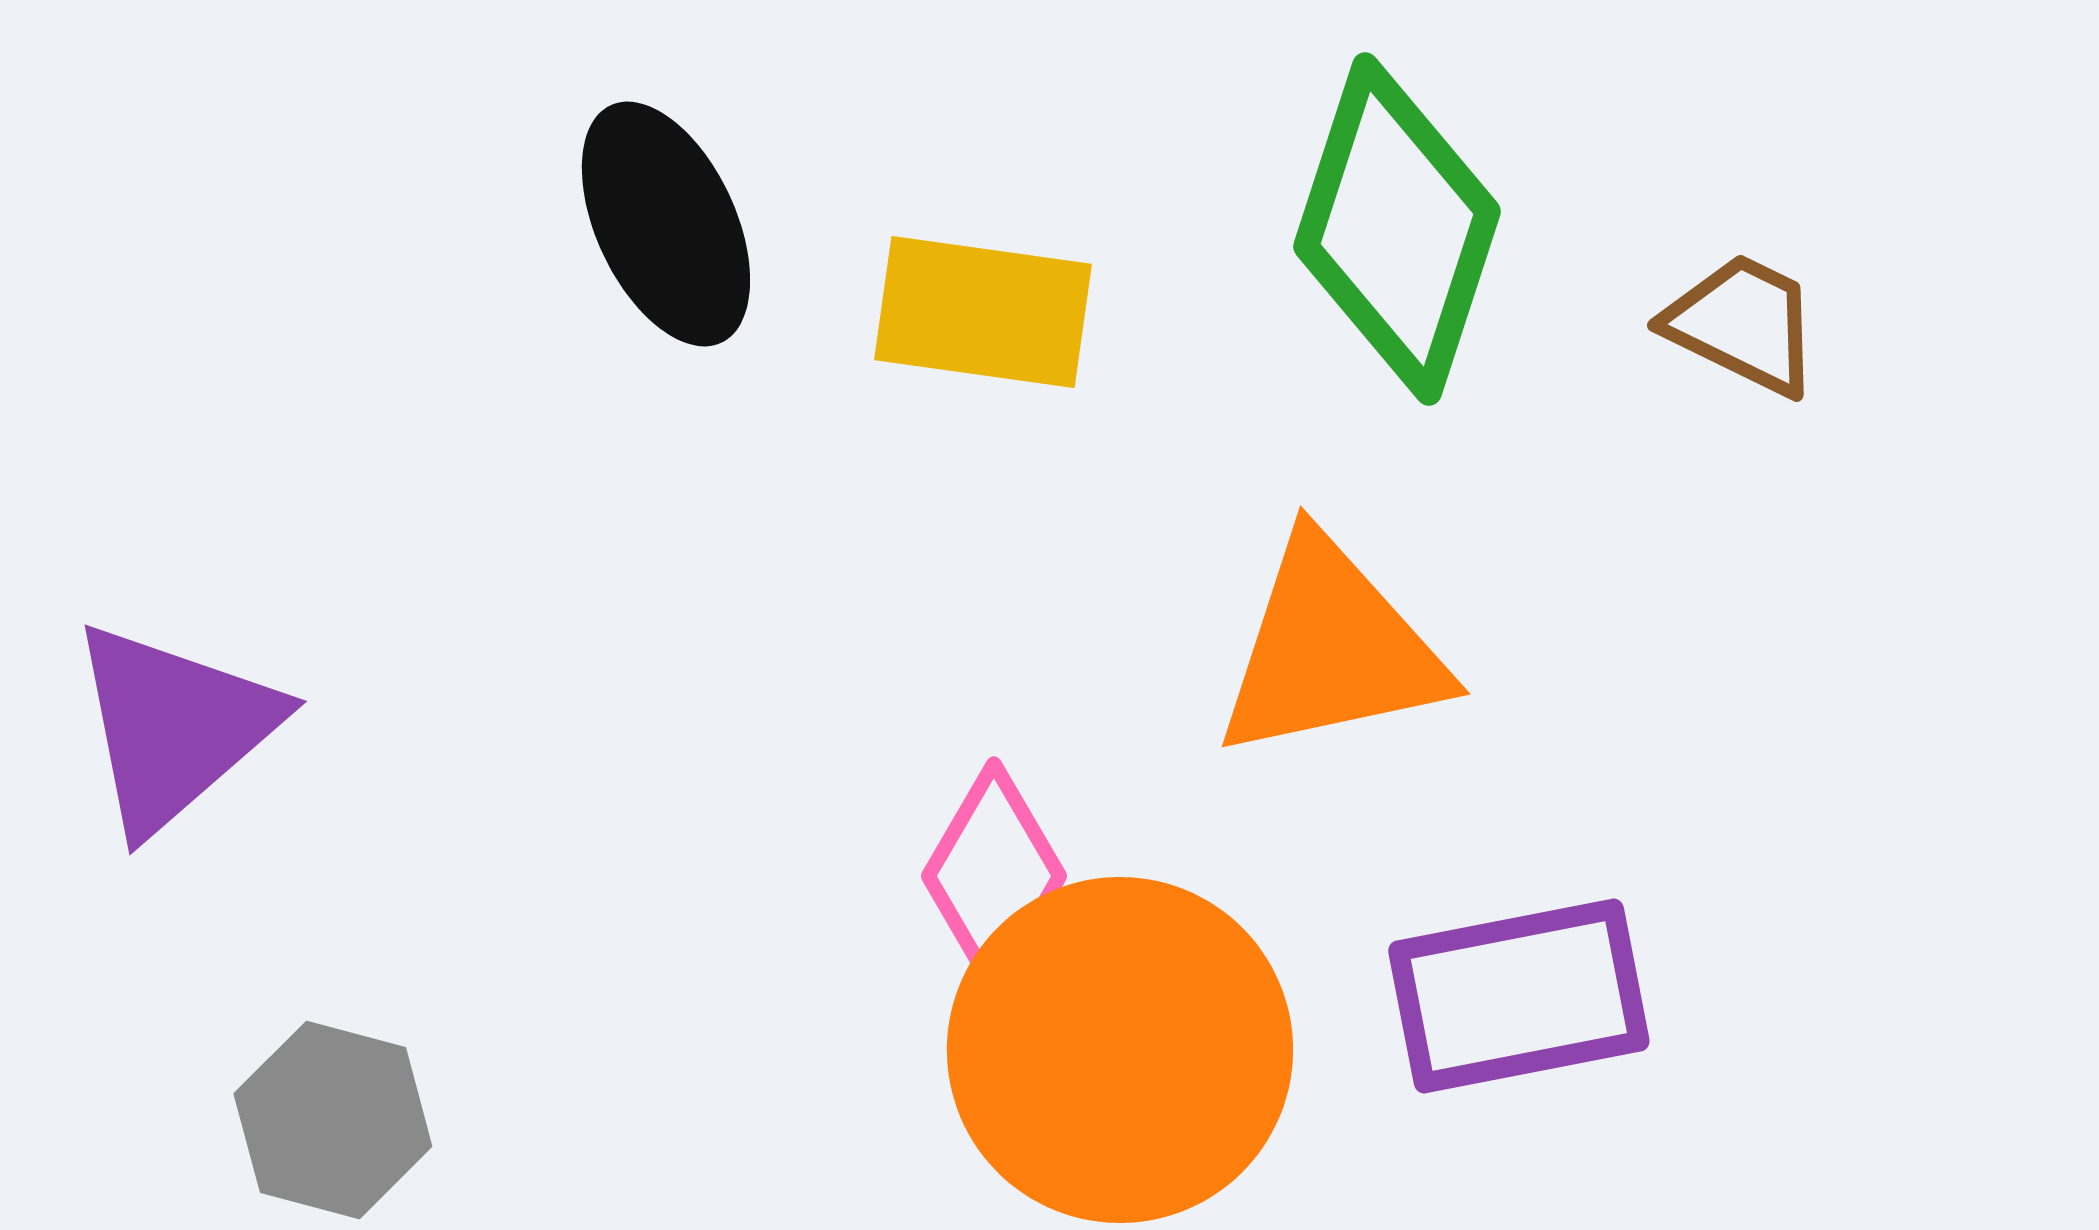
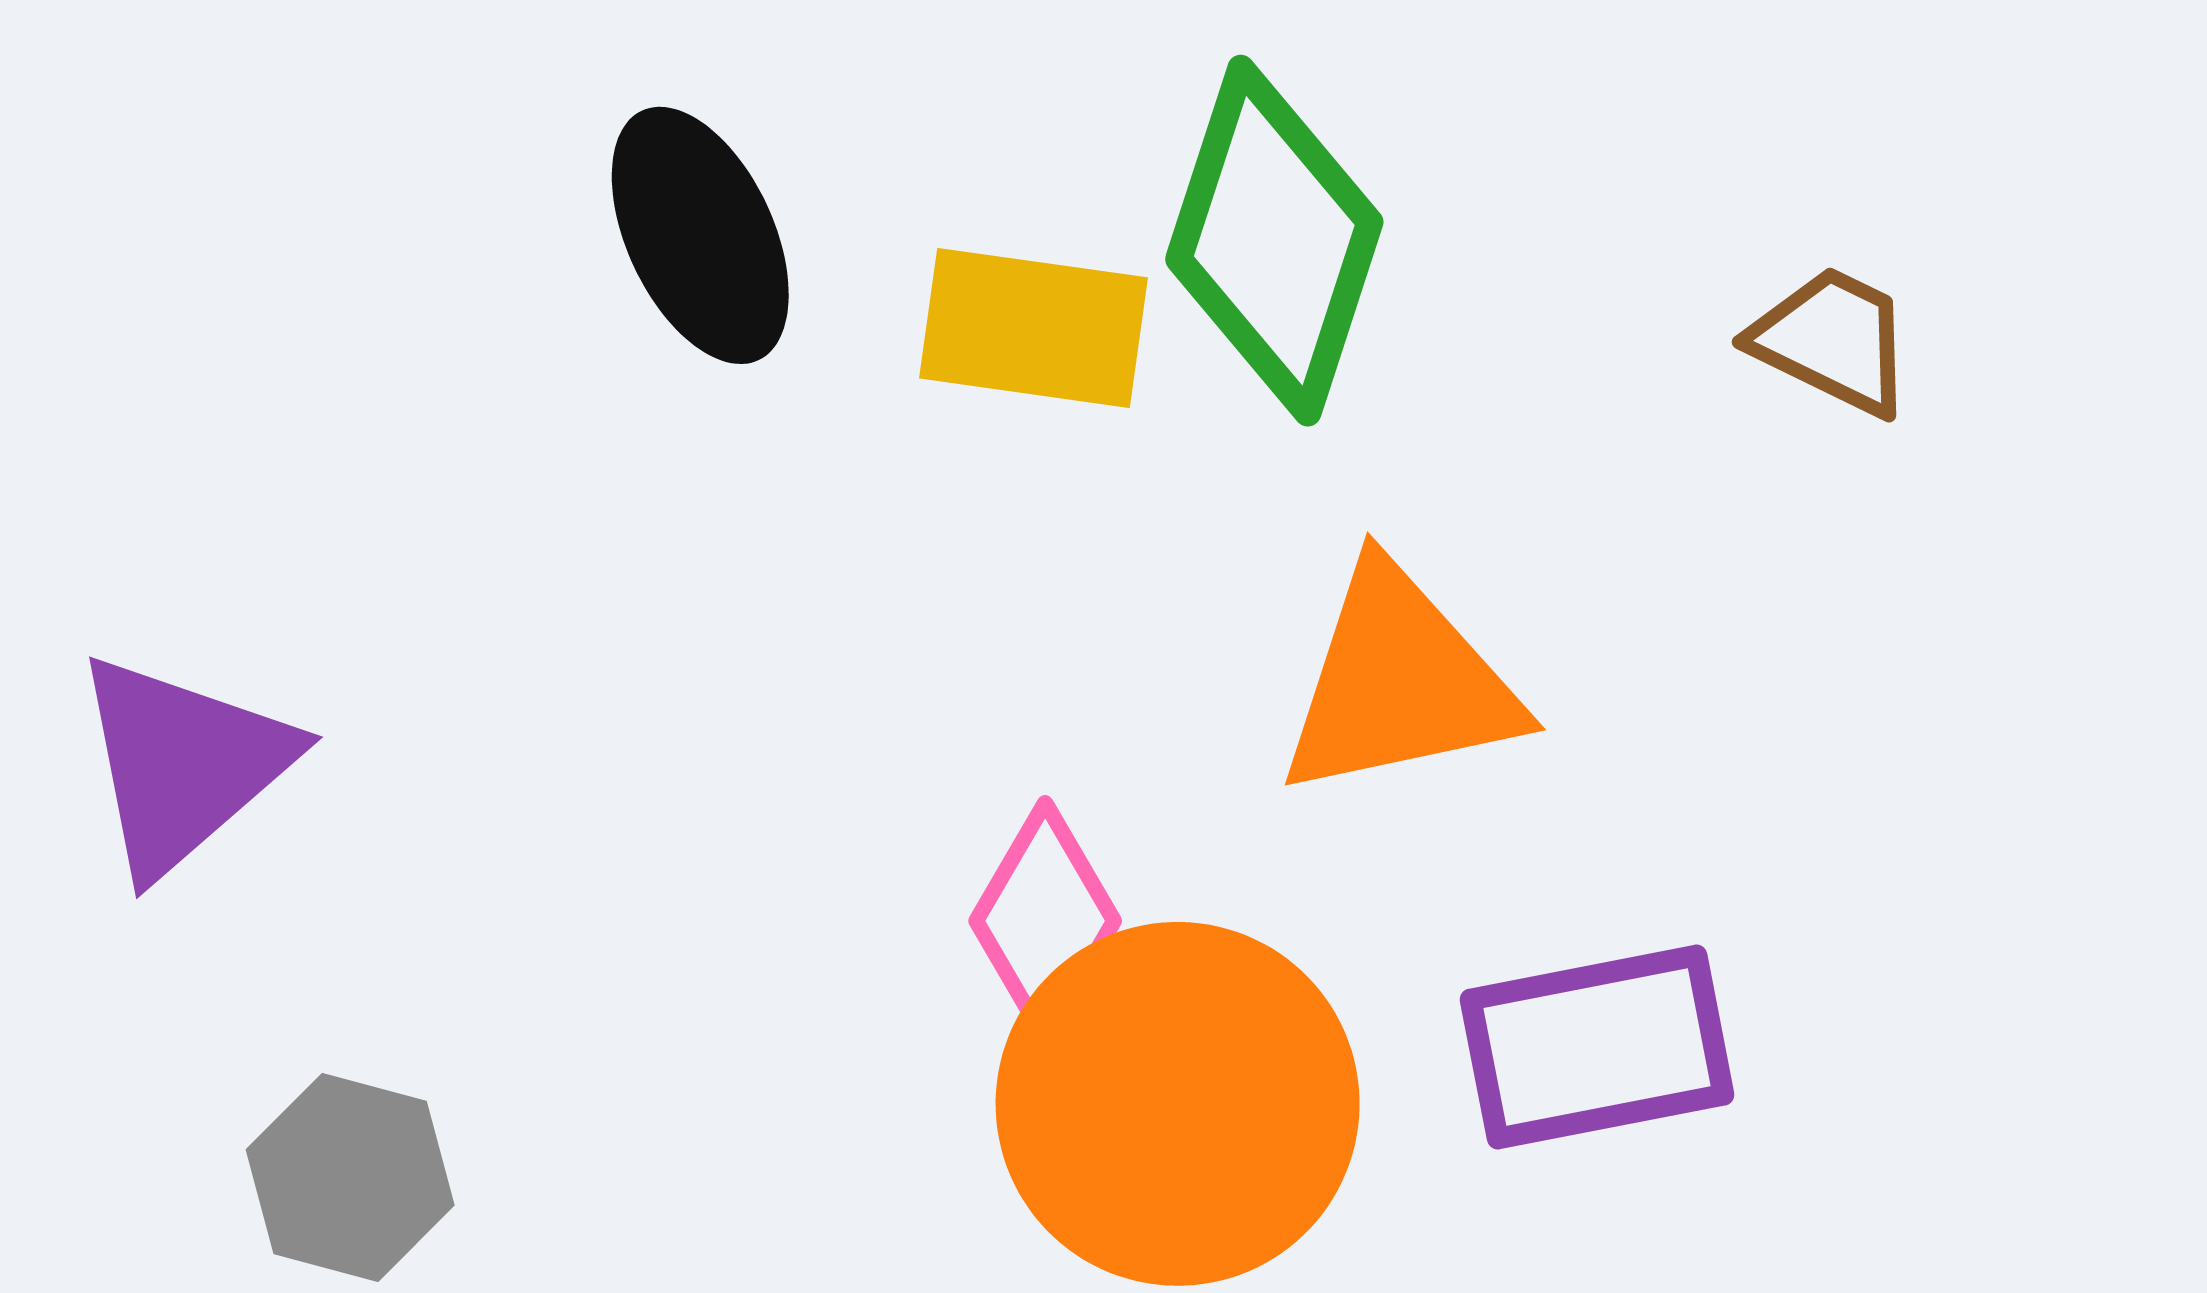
green diamond: (1397, 229) -> (1274, 241), moved

